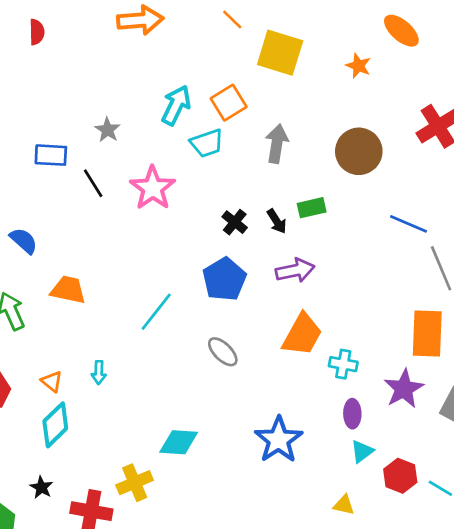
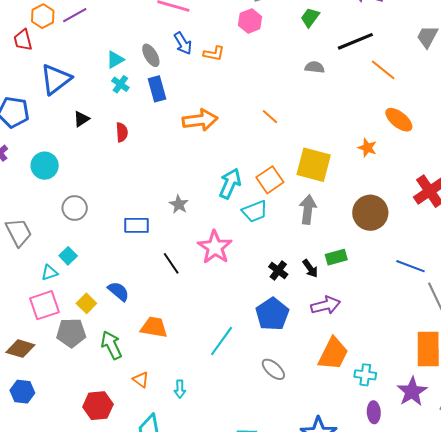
yellow square: (280, 53) -> (314, 165), moved
black line: (93, 183) -> (171, 263), moved
orange triangle: (52, 381) -> (141, 380), moved

